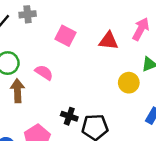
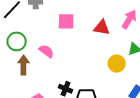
pink square: (66, 36) -> (66, 21), turned -30

